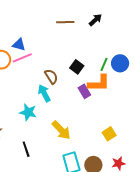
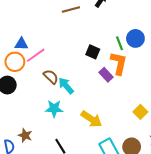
blue triangle: (19, 45) -> (21, 44), moved
green line: (104, 64) -> (120, 43), turned -32
brown semicircle: (51, 76) -> (51, 77), moved
orange L-shape: (99, 83) -> (119, 63), turned -65

